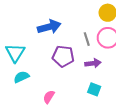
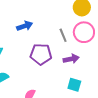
blue arrow: (49, 27) -> (25, 26), size x0.7

